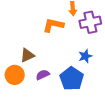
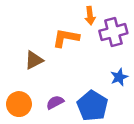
brown triangle: (27, 55) -> (34, 60), moved
blue star: (85, 56) -> (119, 77), moved

